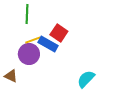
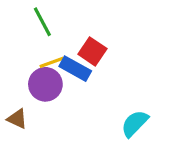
green line: (27, 14) -> (42, 22), turned -30

